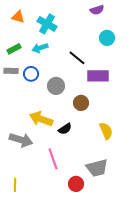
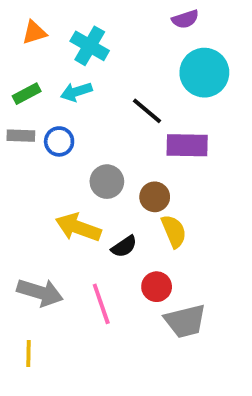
orange triangle: (18, 17) -> (34, 32), turned -32
cyan circle: (107, 38) -> (204, 73), size x1.6
gray circle: (56, 86) -> (107, 182), moved
yellow semicircle: (106, 131) -> (174, 231), moved
gray arrow: (21, 140) -> (40, 292), moved
red circle: (76, 184) -> (157, 287), moved

